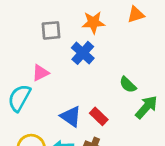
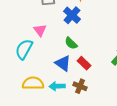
pink triangle: (40, 73) -> (40, 30), turned -40
green semicircle: (128, 85) -> (71, 43), moved

